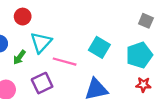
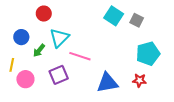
gray square: (146, 21) -> (137, 20), moved
cyan square: (99, 47) -> (114, 16), moved
red star: (143, 85) -> (139, 80), moved

